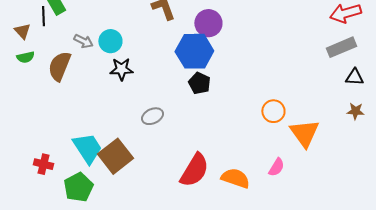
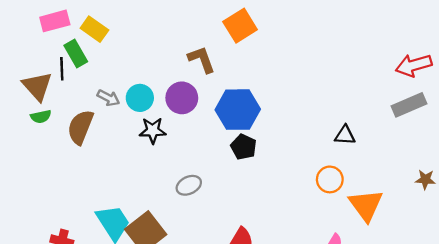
purple circle: (208, 23) -> (182, 98), moved
brown triangle: (22, 31) -> (37, 86), size x1.6
black triangle: (354, 77) -> (345, 135), moved

